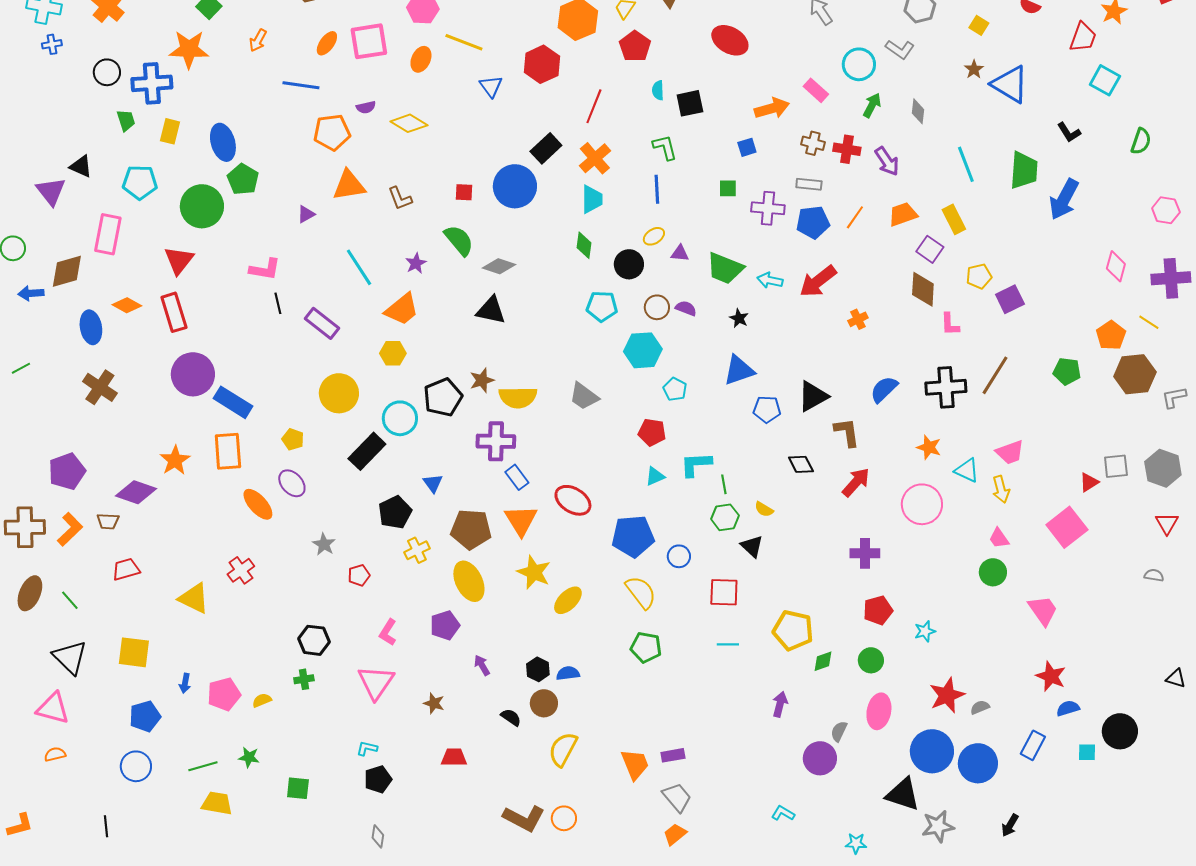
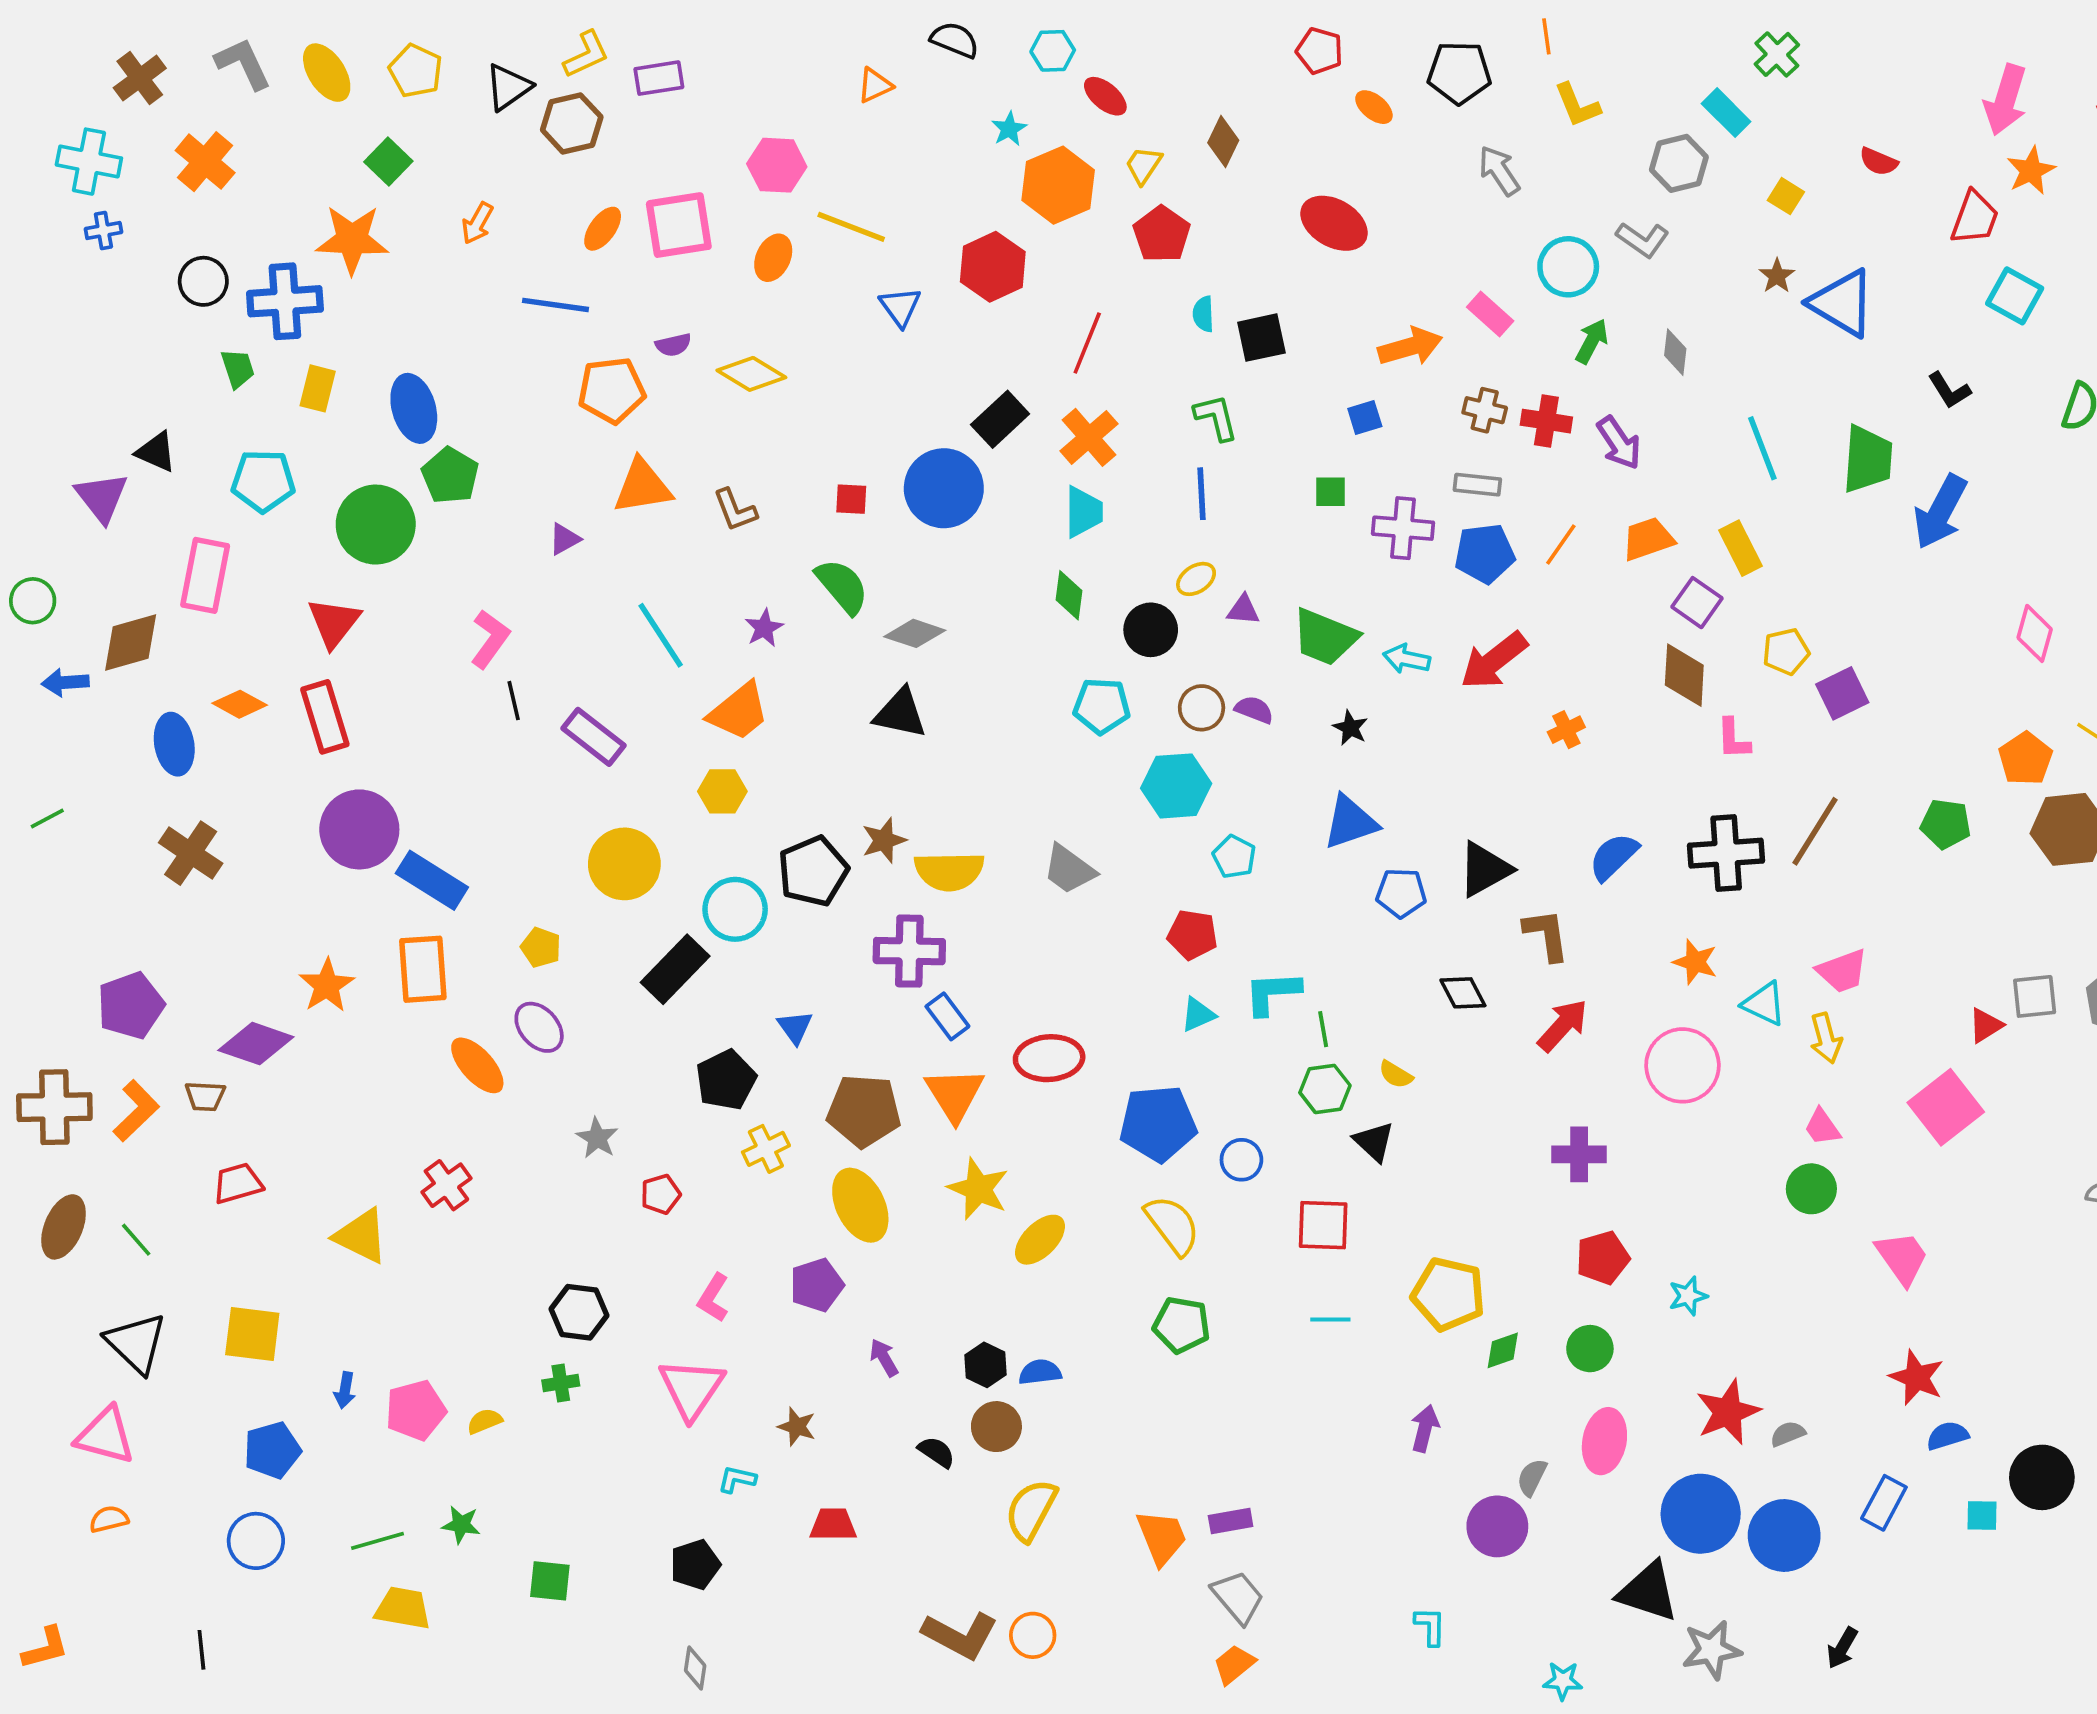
pink L-shape: (265, 269) -> (490, 639), turned -64
red ellipse: (573, 500) -> (1049, 1058), turned -36
cyan L-shape: (367, 748) -> (737, 1479), moved
cyan L-shape: (783, 813) -> (1430, 1626), turned 60

